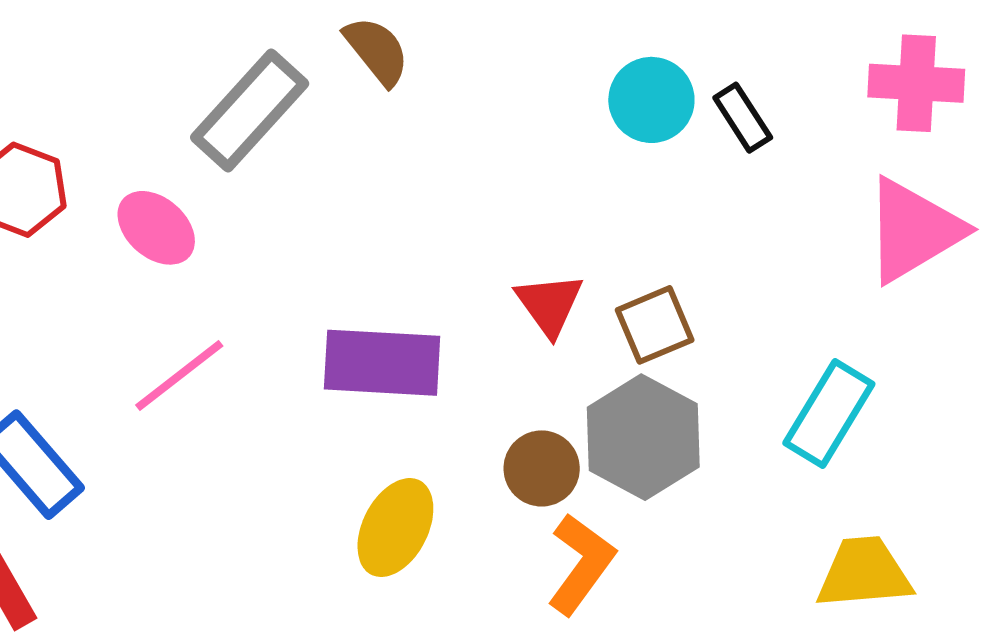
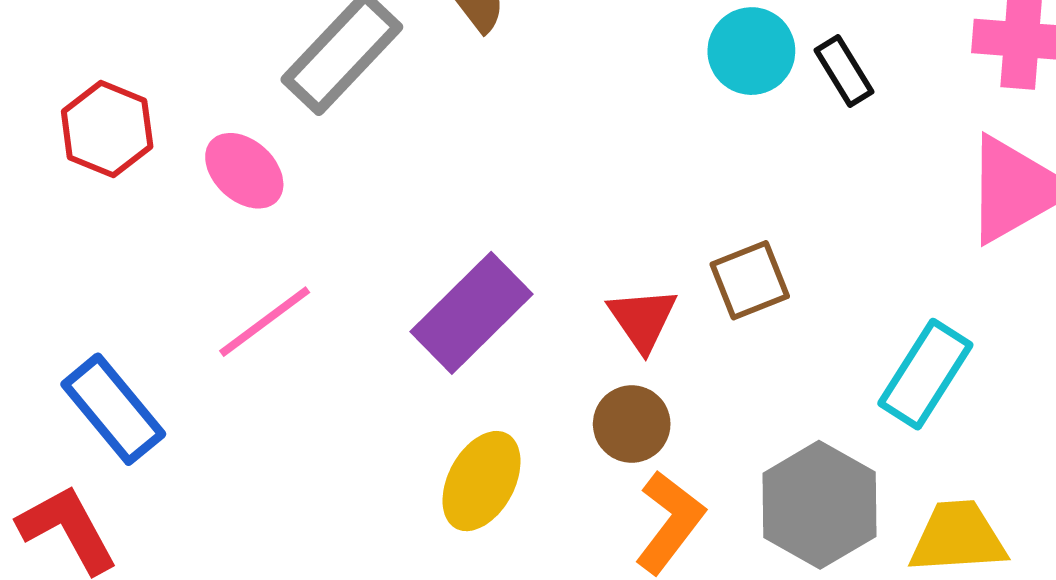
red triangle: (549, 304) -> (643, 319), moved
purple rectangle: (382, 363) -> (471, 313), turned -49
gray hexagon: (643, 437) -> (820, 505), moved

